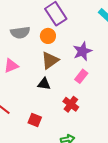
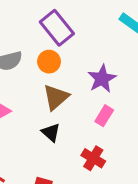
black triangle: (44, 84) -> (51, 133), turned 40

